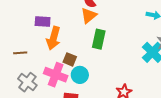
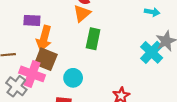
brown square: (70, 59) -> (46, 59), moved, size x1.5
pink cross: (56, 75) -> (32, 74), moved

